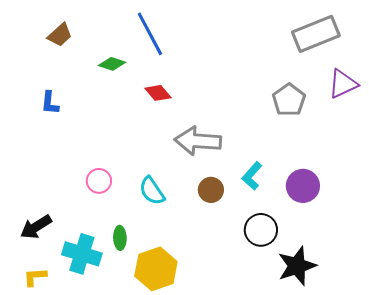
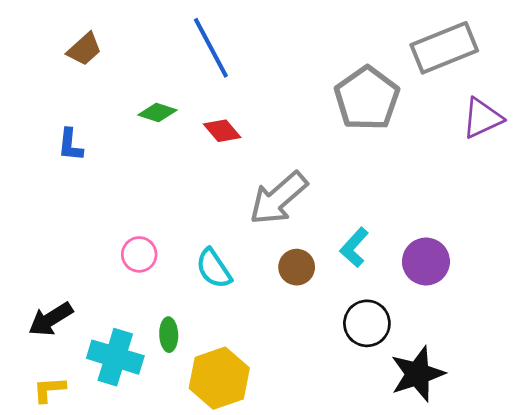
green diamond: (112, 64) -> (157, 112), moved
gray pentagon: (289, 100) -> (367, 98), moved, size x1.4
gray arrow: (198, 141) -> (278, 198), turned -45

